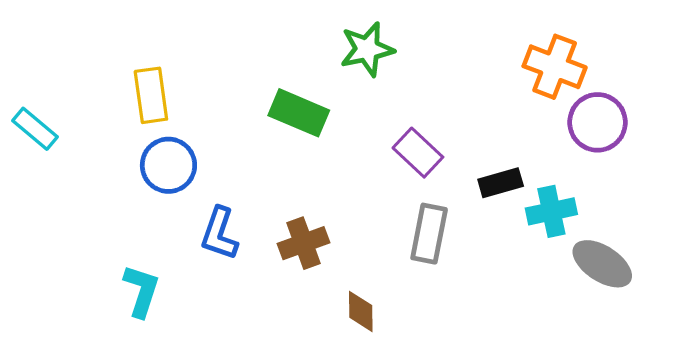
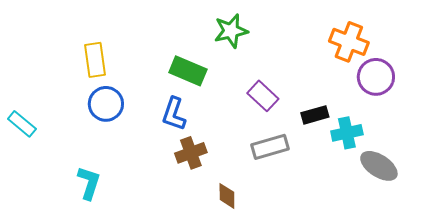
cyan rectangle: (35, 129) -> (22, 124), moved
blue L-shape: (219, 234) -> (174, 114), moved
gray rectangle: (429, 234) -> (270, 147), turned 63

